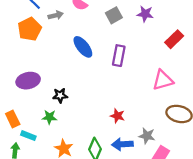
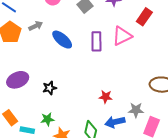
gray arrow: (56, 15) -> (36, 26), moved
pink triangle: (163, 80) -> (122, 36), moved
green star: (49, 117) -> (47, 119), moved

